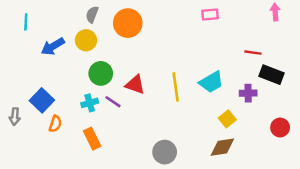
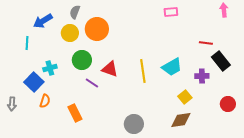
cyan line: (26, 22) -> (27, 43), moved
orange circle: (128, 23) -> (97, 29), moved
blue arrow: (53, 46) -> (43, 21), moved
black rectangle: (271, 75) -> (221, 61), turned 30
cyan cross: (90, 103) -> (50, 68), moved
gray arrow: (15, 116) -> (12, 104), moved

